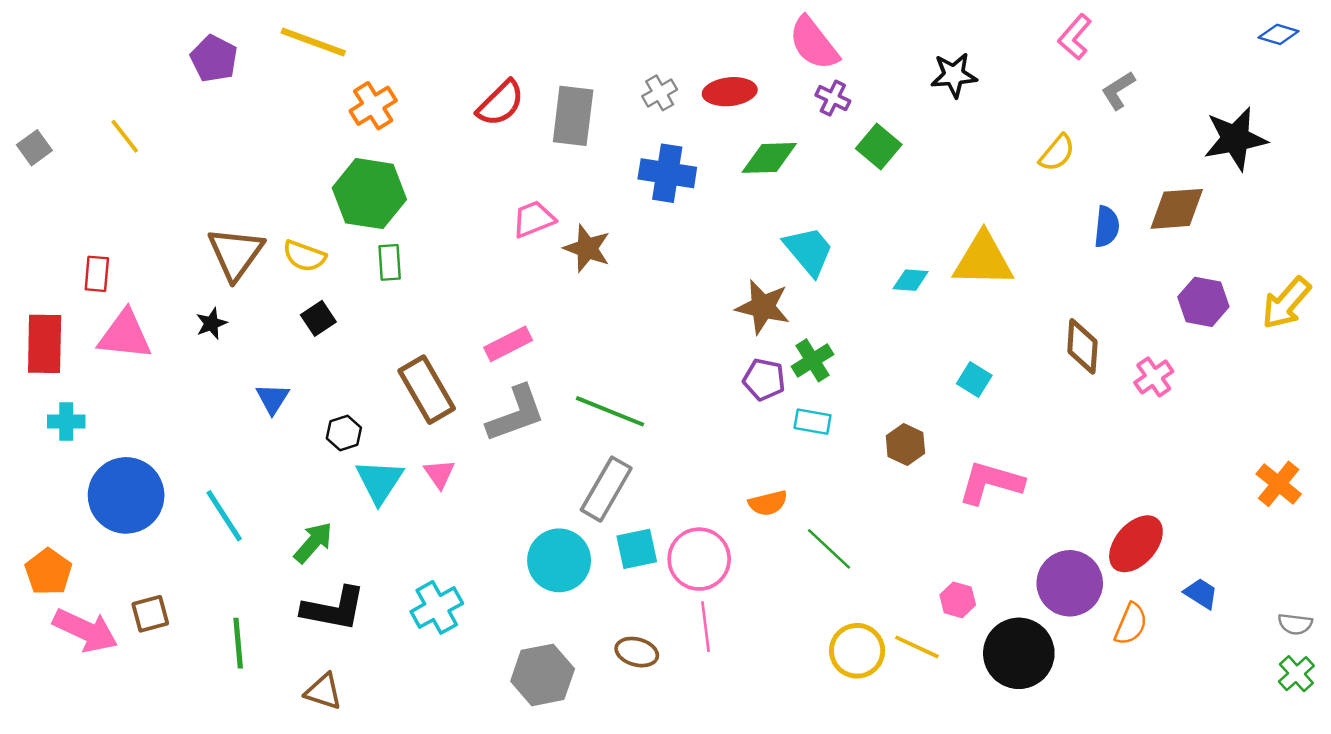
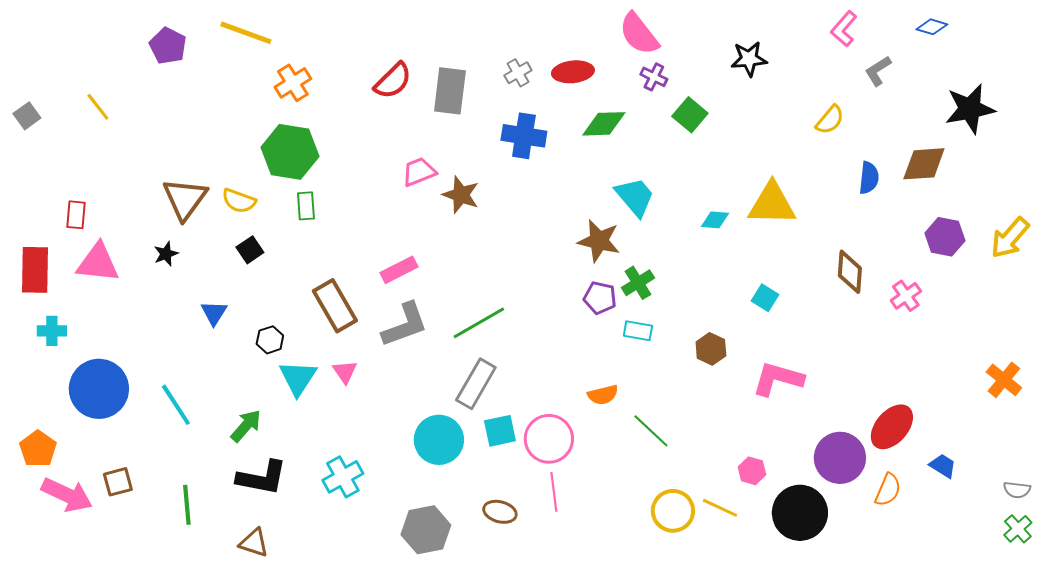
blue diamond: (1279, 34) -> (932, 27), moved
green line: (610, 411) -> (479, 323), turned -52

